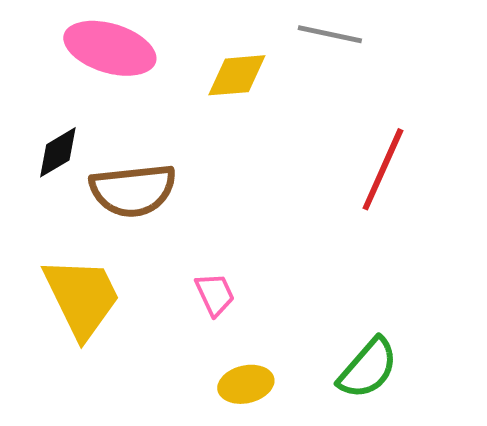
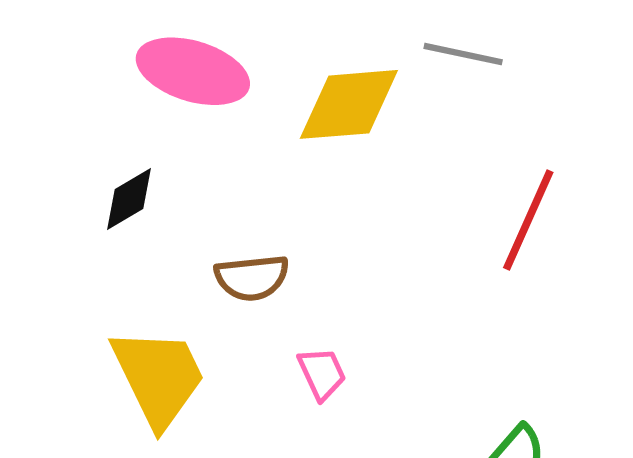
yellow diamond: (237, 75) -> (349, 104), size x1.4
brown semicircle: (133, 190) -> (252, 278), moved, size x0.7

